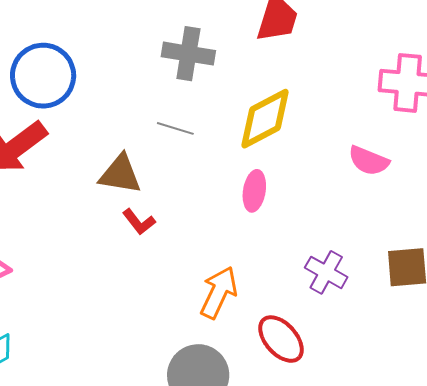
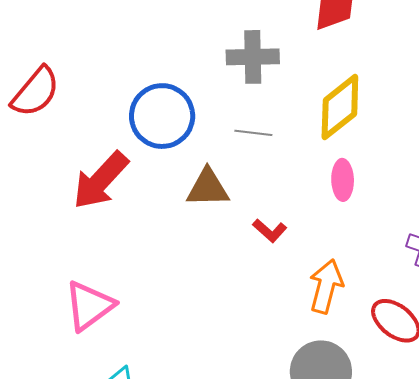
blue circle: (43, 76) -> (162, 116), moved
red L-shape: (139, 222) -> (270, 231), moved

